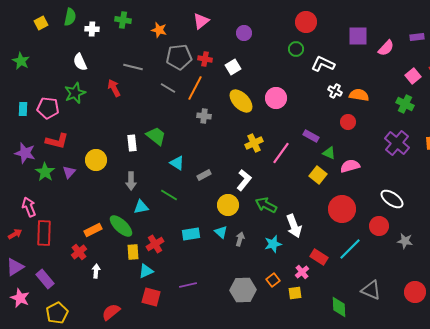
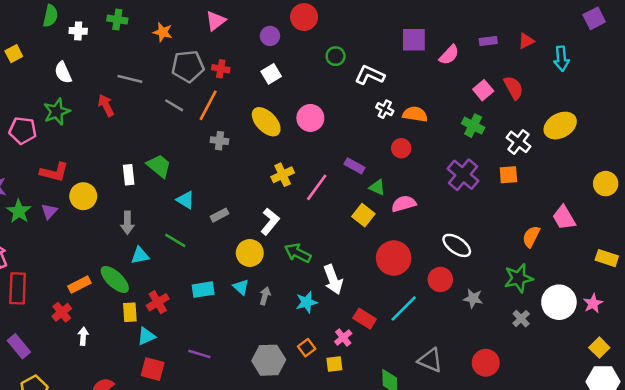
red circle: (306, 22) -> (304, 17), moved
yellow square: (41, 23) -> (14, 54), moved
white square: (233, 67) -> (271, 74), moved
red L-shape: (57, 141) -> (54, 172), moved
purple line: (188, 285) -> (199, 354), turned 30

